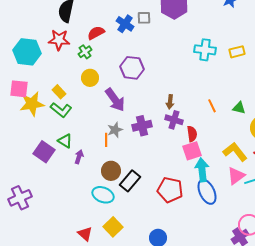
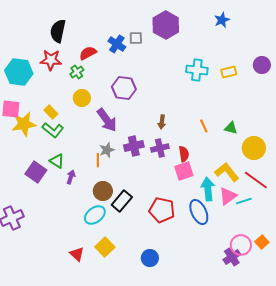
purple cross: (174, 120) -> (160, 148), moved, turned -30
cyan arrow: (202, 170) -> (208, 189), moved
cyan ellipse: (103, 195) -> (95, 215), turned -60

